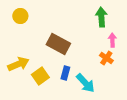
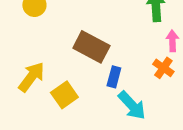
yellow arrow: (18, 64) -> (31, 77), turned -30
blue rectangle: (65, 73) -> (114, 77), moved

